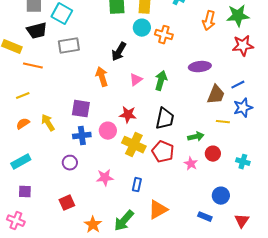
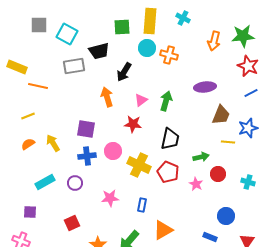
black trapezoid: (37, 31) -> (99, 51), moved
red star: (243, 46) -> (248, 66), turned 30
blue line: (238, 85) -> (251, 93), moved
red star: (128, 115) -> (133, 124), moved
cyan rectangle: (21, 162) -> (45, 182), moved

